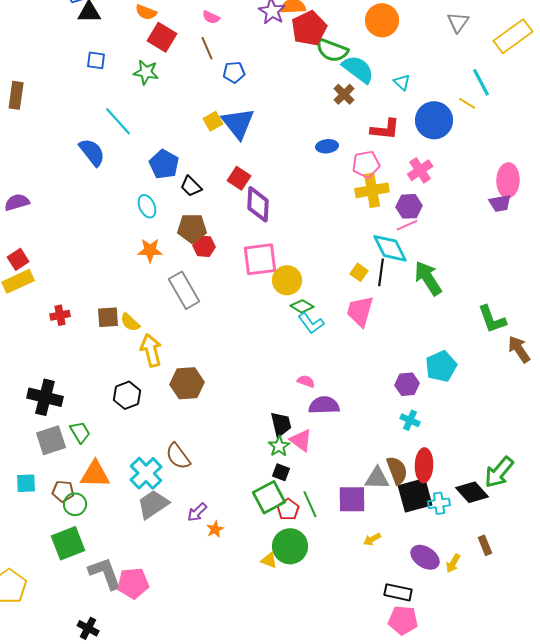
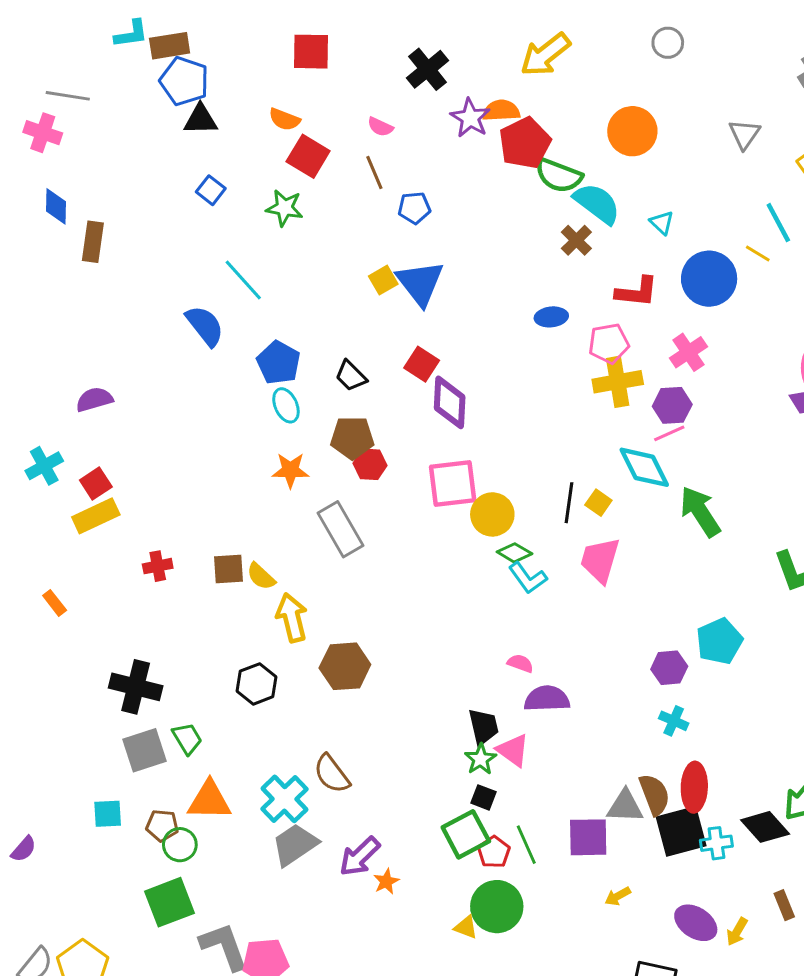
blue square: (96, 60) -> (211, 190), turned 30
blue pentagon: (164, 164) -> (279, 363), moved
black line: (381, 272) -> (569, 503), moved
purple arrow: (197, 512) -> (360, 856), size x1.4

